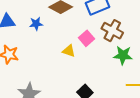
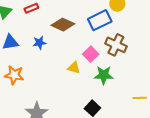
green star: (123, 55) -> (104, 75), moved

